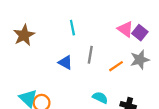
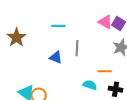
cyan line: (72, 28) -> (58, 26), turned -72
orange line: (116, 66) -> (105, 71), moved, turned 40

